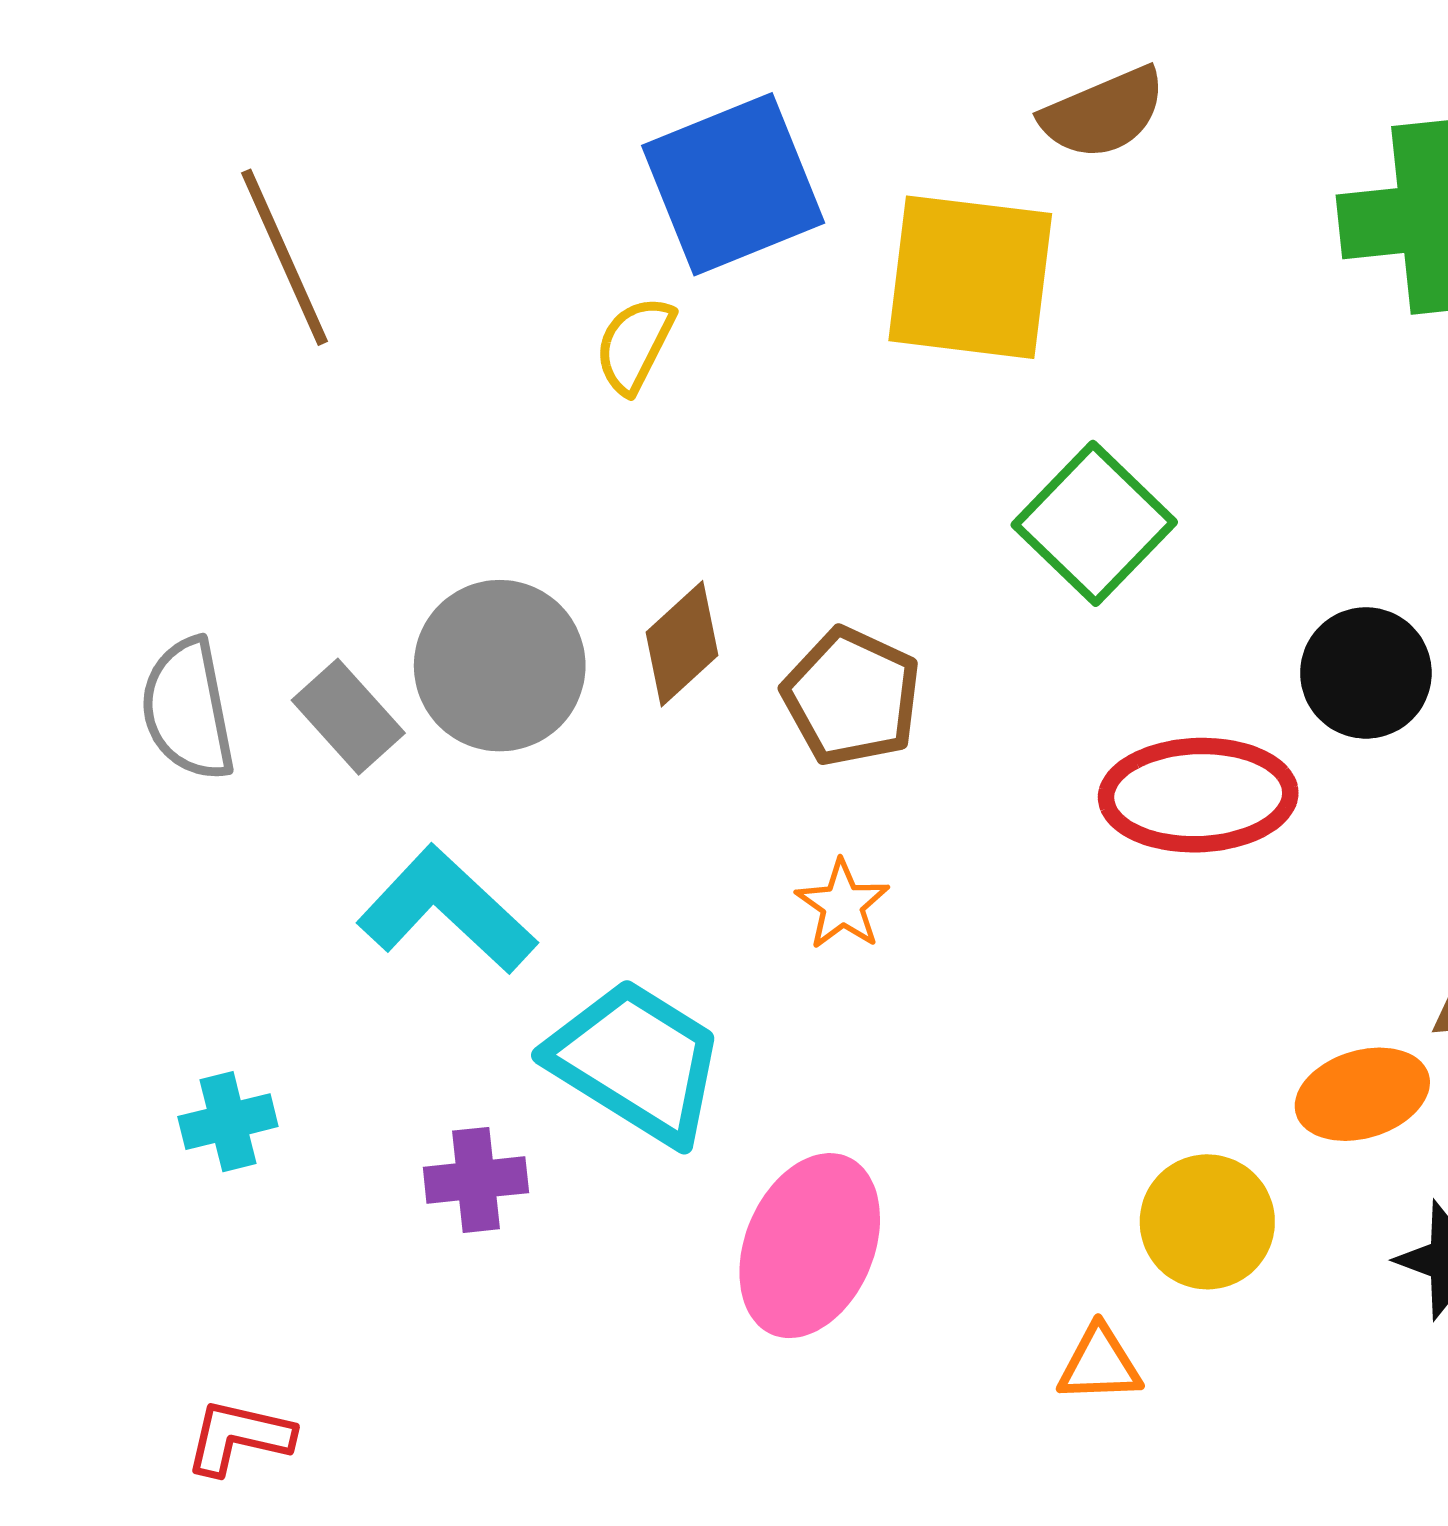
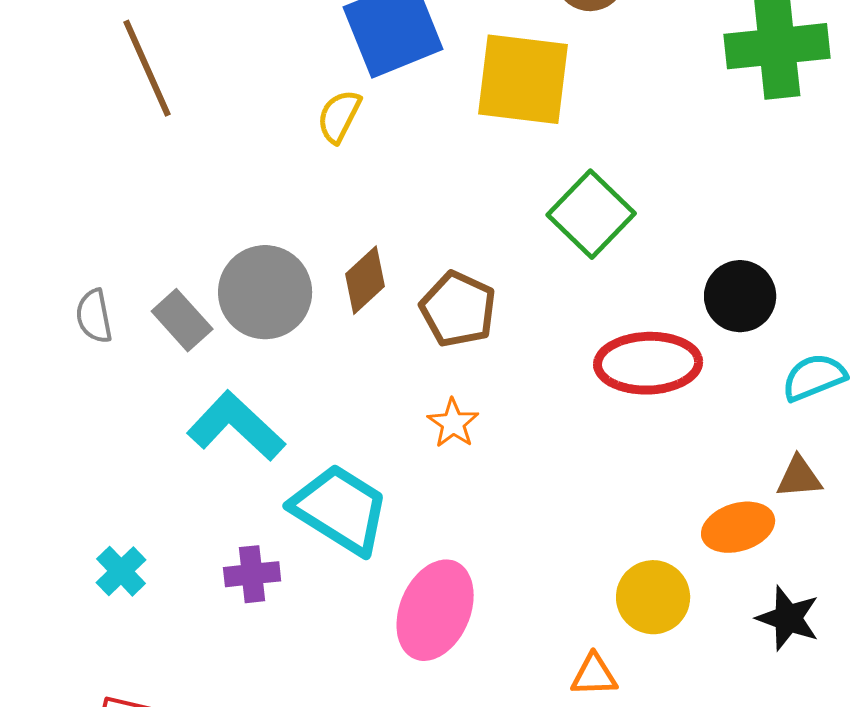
gray semicircle: (188, 709) -> (94, 316), size x0.7
cyan cross: (228, 1122) -> (121, 571), moved, turned -30

